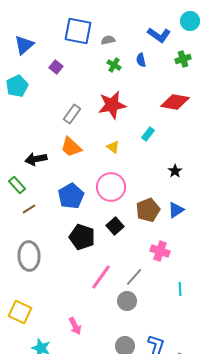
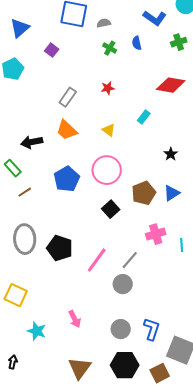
red star: (112, 105) -> (108, 88), size x0.5
black pentagon: (82, 237) -> (60, 248), moved
pink cross: (160, 251) -> (156, 234), turned -36
cyan line: (180, 289) -> (182, 245), moved
pink arrow: (75, 326) -> (75, 319), moved

